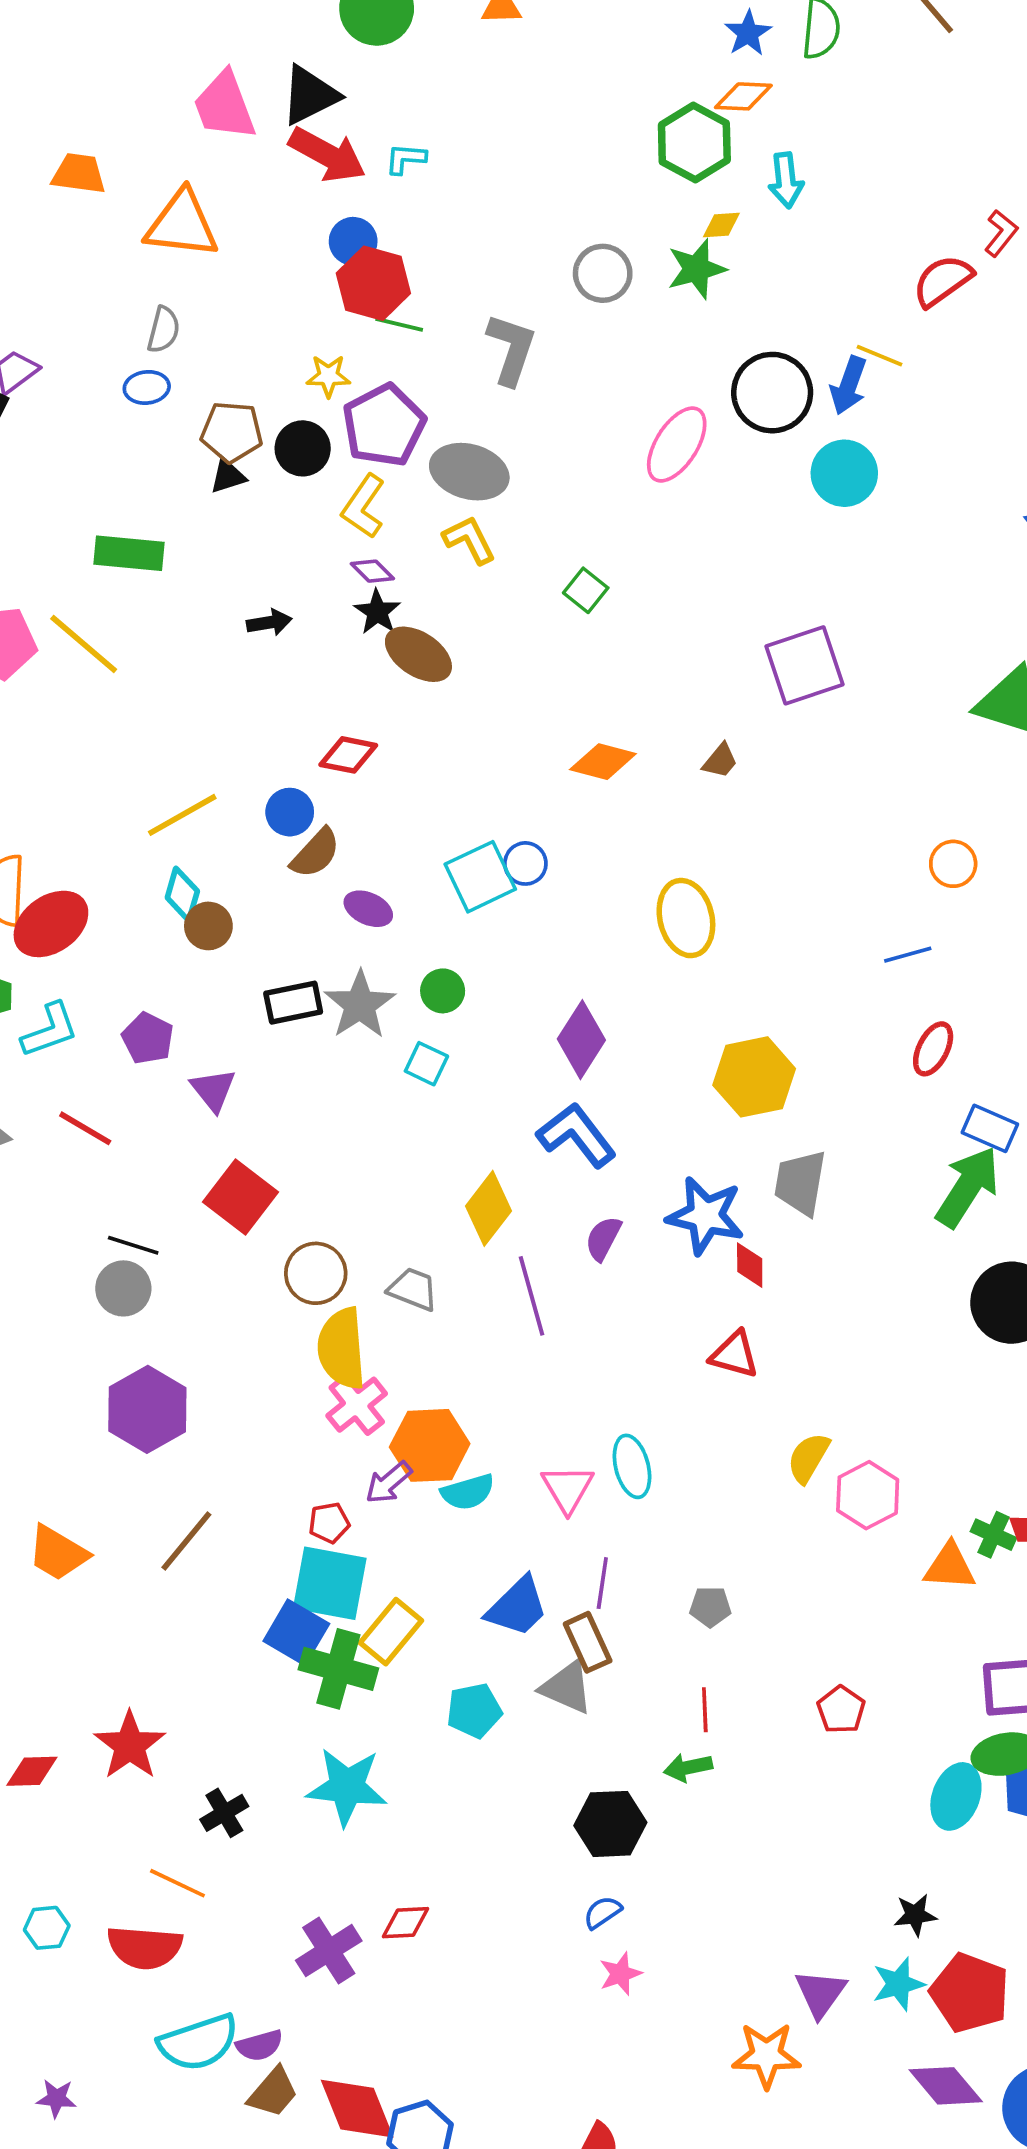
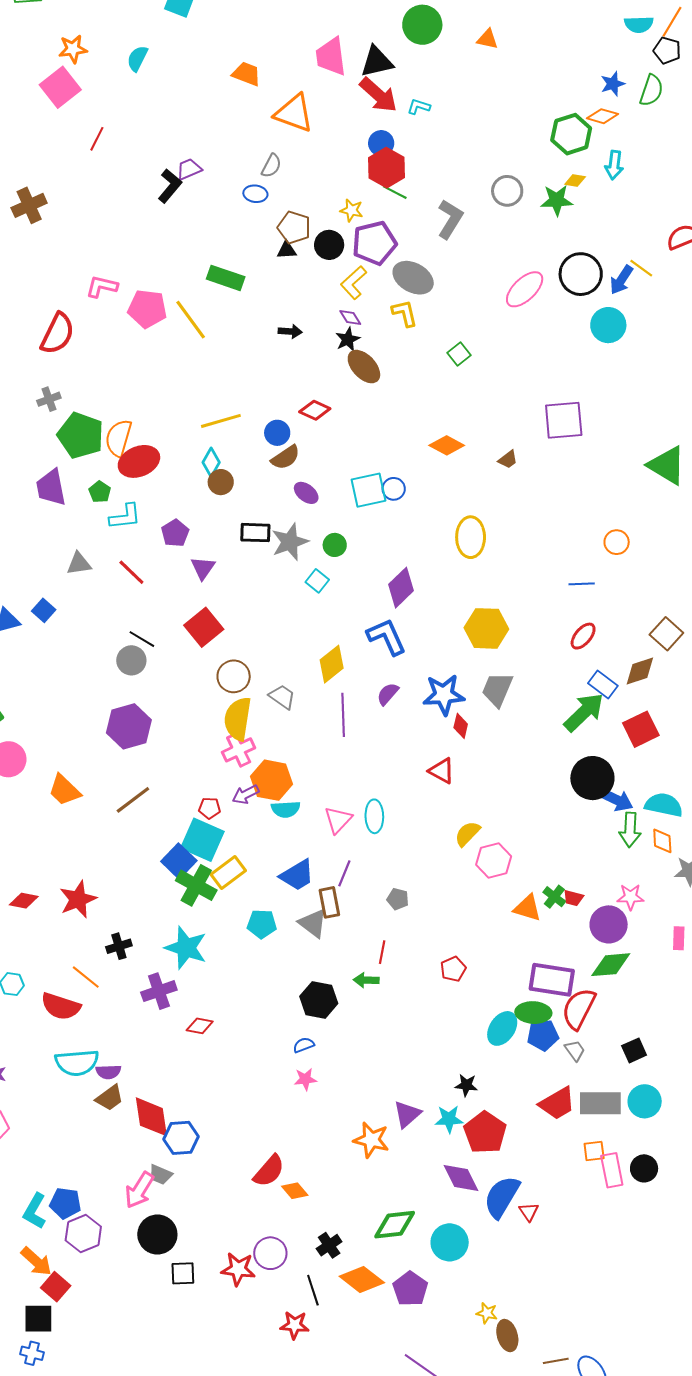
blue star: (705, 1216) -> (444, 695), turned -30
purple cross: (329, 1951) -> (159, 991), moved

